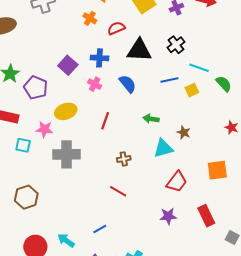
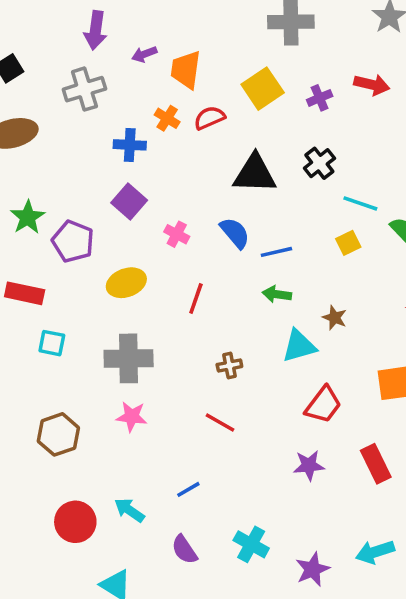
red semicircle: (116, 28) -> (209, 118), moved
blue cross: (99, 58) -> (130, 145), moved
blue line: (169, 80) -> (276, 252), moved
pink star: (44, 129) -> (132, 417), moved

